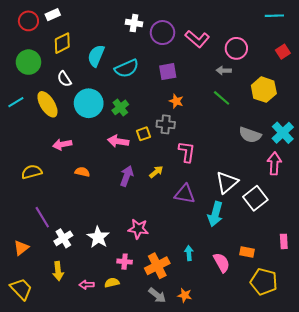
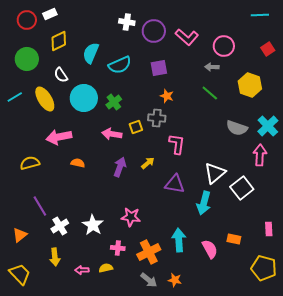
pink arrow: (62, 144) -> (59, 137), size x1.4
cyan arrow: (189, 253) -> (179, 240), size x1.6
yellow pentagon: (264, 282) -> (264, 268), moved

